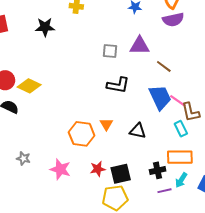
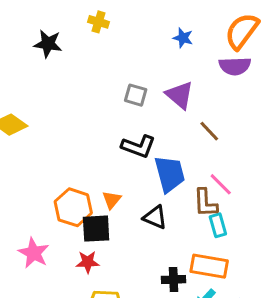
purple triangle: (140, 46) -> (180, 95), turned 30
blue trapezoid: (160, 97) -> (170, 174), moved
brown L-shape: (191, 112) -> (205, 203), moved
black square: (121, 174) -> (96, 229), moved

